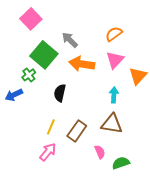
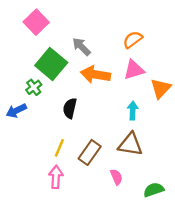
pink triangle: (115, 60) -> (134, 70), turned 30
pink arrow: (48, 152) -> (56, 177), turned -36
green semicircle: (121, 163) -> (154, 190), moved

